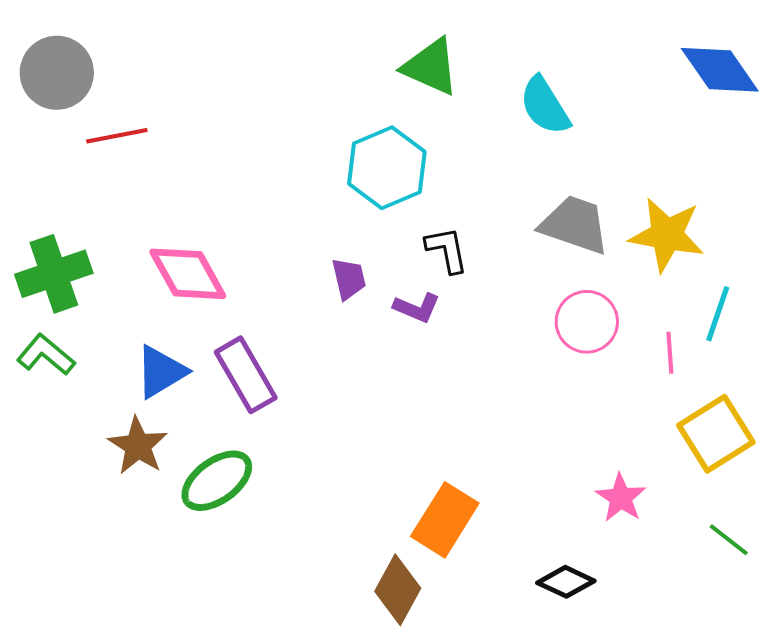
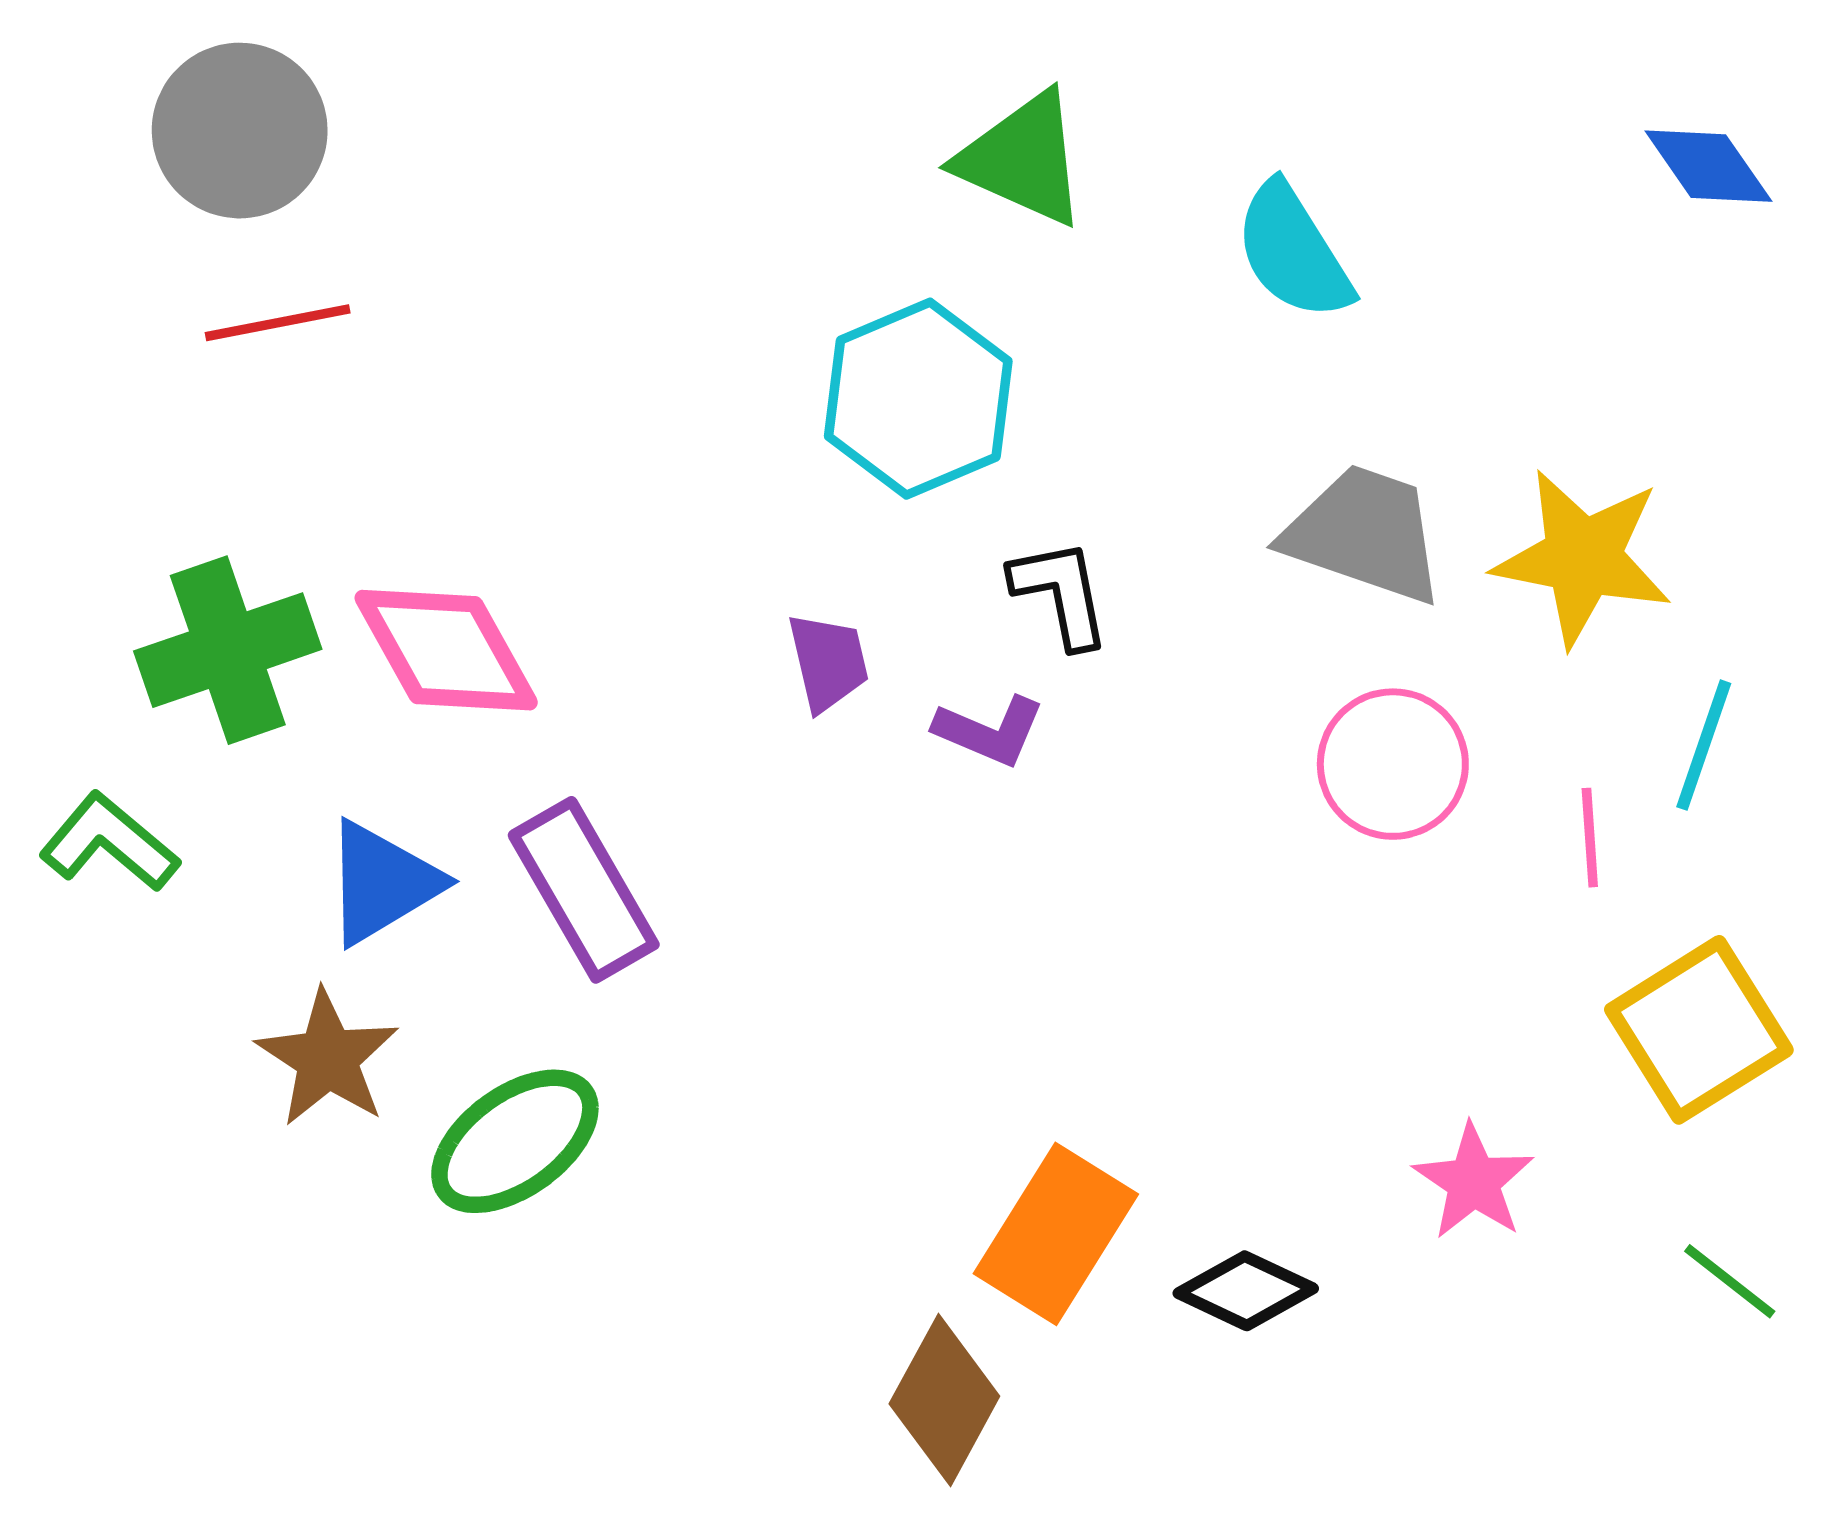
blue diamond: (720, 70) -> (1708, 166), size x0.7
gray circle: (57, 73) -> (240, 131), moved
green cross: (54, 274) -> (228, 650), moved
black diamond: (566, 582) -> (1246, 1291), moved

